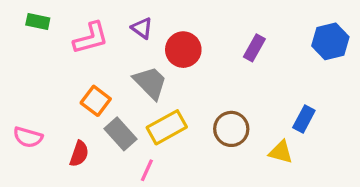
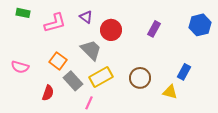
pink semicircle: (28, 137) -> (20, 67), moved

